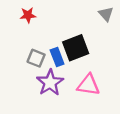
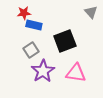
blue rectangle: (57, 57) -> (34, 25), moved, turned -56
gray square: (36, 58) -> (31, 50), turned 35

